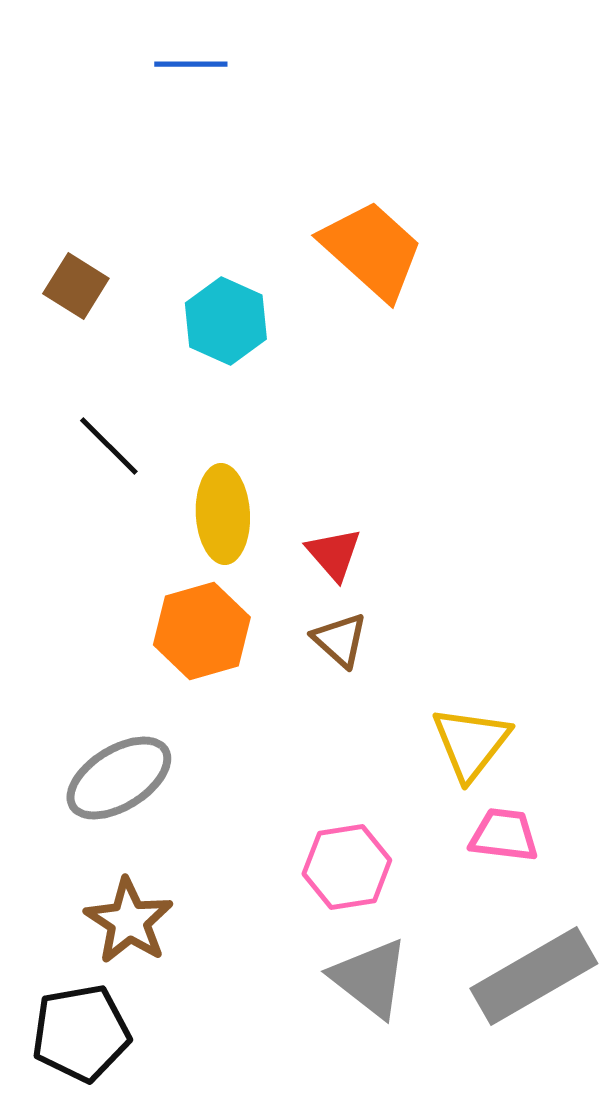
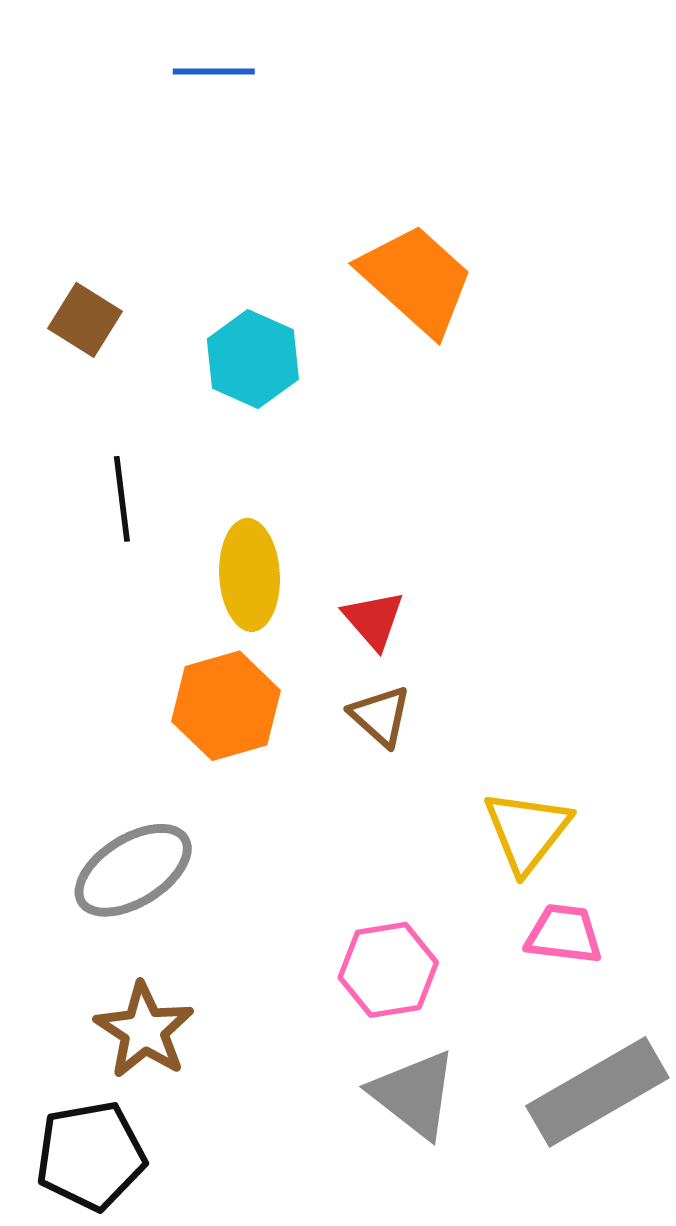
black line: (109, 446) -> (122, 499), turned 38

